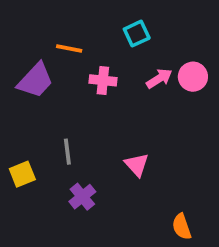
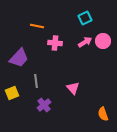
cyan square: (137, 34) -> (85, 18), moved
purple trapezoid: (35, 80) -> (19, 58), moved
orange semicircle: (182, 227) -> (103, 114), moved

